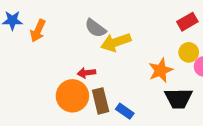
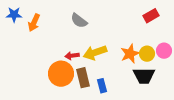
yellow arrow: (116, 42) -> (95, 53), moved
yellow circle: (189, 52) -> (147, 54), moved
blue rectangle: (125, 111) -> (102, 86), turned 40

